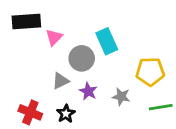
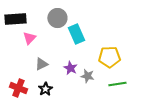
pink triangle: (54, 37) -> (29, 38), moved
gray circle: (82, 58) -> (57, 18), moved
purple star: (88, 91) -> (70, 68), moved

